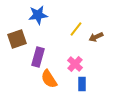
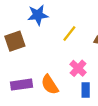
yellow line: (76, 29) -> (69, 33), moved
purple rectangle: (38, 57) -> (21, 85), moved, turned 66

